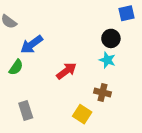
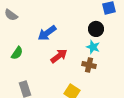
blue arrow: (32, 44) -> (47, 33), moved
brown cross: (103, 92) -> (89, 65), moved

